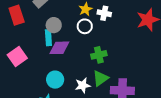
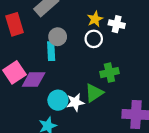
purple diamond: (59, 48) -> (34, 79), moved
green triangle: (100, 78) -> (94, 93), moved
white star: (83, 85) -> (75, 102), moved

